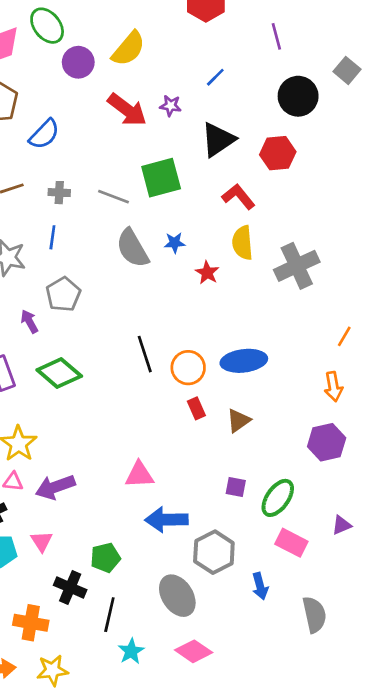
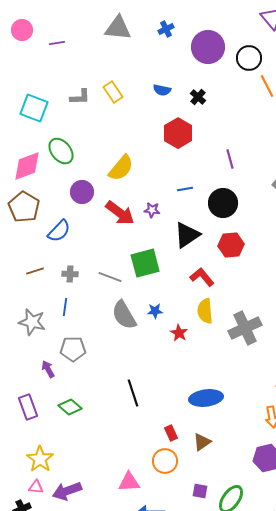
purple circle: (78, 62) -> (82, 192), moved
blue line: (215, 77) -> (185, 189), turned 35
black circle: (298, 96) -> (223, 203), moved
gray pentagon: (63, 294) -> (73, 349), turned 30
orange circle: (188, 368) -> (165, 461), moved
green diamond: (59, 373) -> (70, 407), size x0.7

